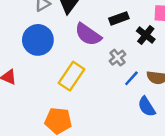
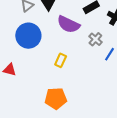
yellow rectangle: (71, 76) -> (61, 60), size x0.6

